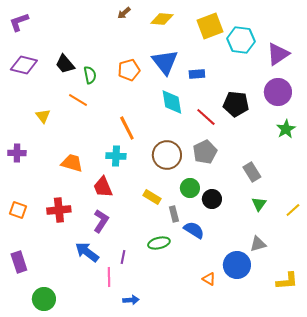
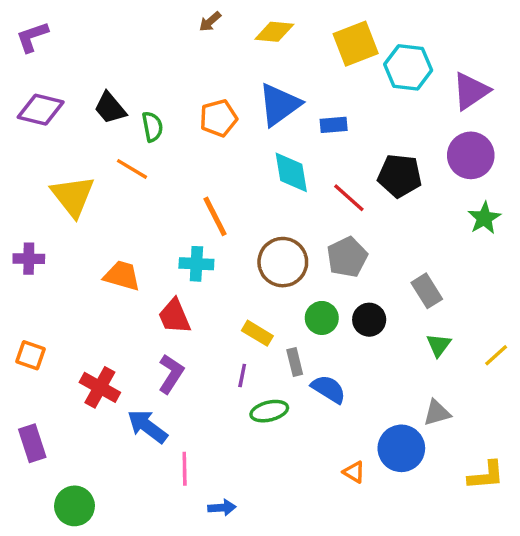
blue triangle: (165, 62) -> (279, 105), turned 32
yellow triangle: (43, 116) -> (73, 196), size x1.8
black circle: (212, 199) -> (369, 320), moved
red cross: (59, 210) -> (100, 387), moved, turned 35
purple line: (123, 257) -> (242, 376), moved

